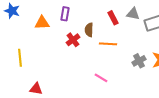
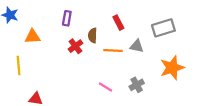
gray triangle: (133, 14) -> (137, 46), moved
orange triangle: (42, 23) -> (32, 37), moved
gray cross: (139, 61) -> (137, 85), moved

